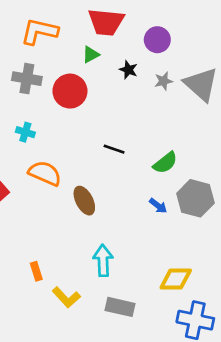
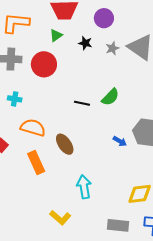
green semicircle: (165, 163) -> (110, 97), moved
orange rectangle: (36, 271) -> (36, 162), moved, size x1.6
gray rectangle: (120, 307) -> (118, 225), moved

